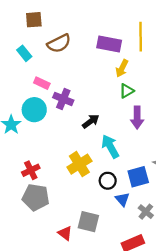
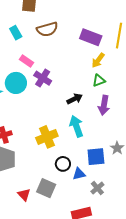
black arrow: (91, 121) -> (74, 99), moved
black circle: (108, 181) -> (63, 164), moved
blue triangle: (122, 199) -> (79, 174), turned 48

